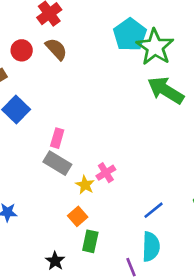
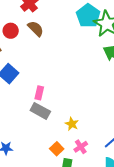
pink cross: (106, 173) -> (81, 147), moved
yellow star: (85, 185) -> (72, 124), moved

